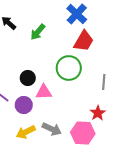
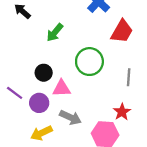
green arrow: (38, 32) -> (55, 32), moved
red trapezoid: (84, 41) -> (122, 31), moved
gray arrow: (52, 129) -> (70, 117), moved

